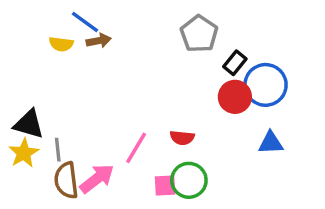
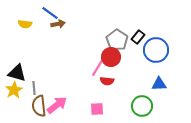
gray pentagon: (199, 34) -> (117, 40), moved
yellow semicircle: (61, 44) -> (25, 24), moved
red circle: (235, 97) -> (111, 57), moved
pink line: (136, 148) -> (98, 67), moved
green circle: (189, 180) -> (142, 106), moved

